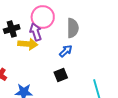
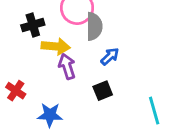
gray semicircle: (73, 28) -> (94, 26), moved
purple arrow: (36, 32) -> (67, 66), moved

